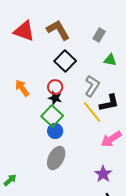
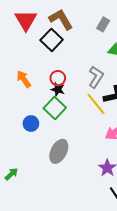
red triangle: (24, 31) -> (26, 20), turned 40
black square: (65, 61) -> (52, 40), moved
blue circle: (55, 131) -> (31, 124), moved

